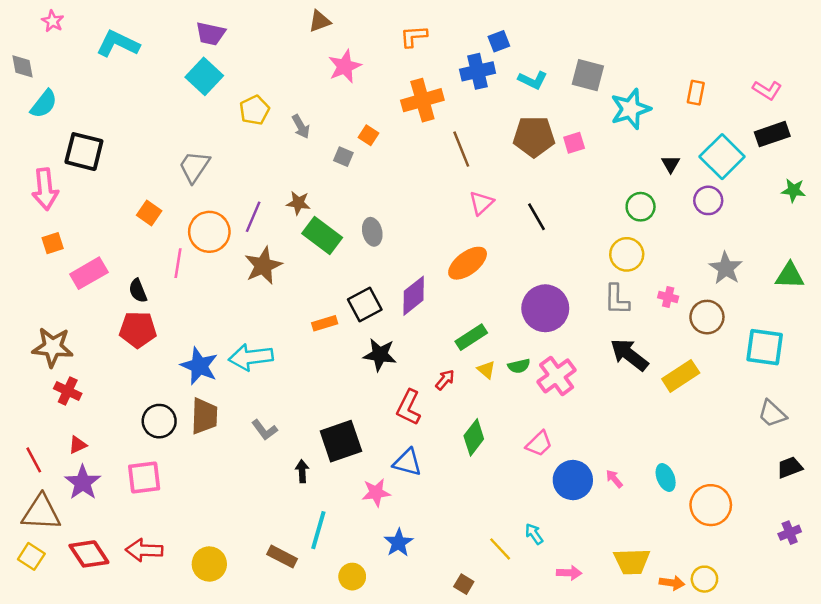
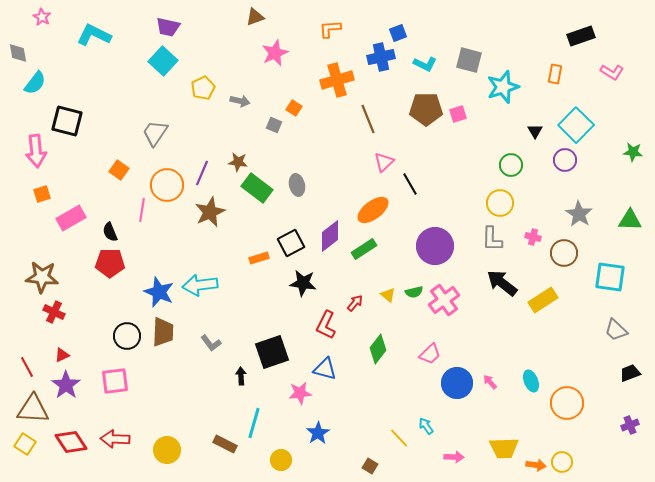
gray arrow: (301, 126) -> (240, 101), turned -48
black rectangle: (772, 134) -> (581, 36), moved
black line: (536, 217) -> (410, 184), moved
green rectangle: (471, 337) -> (364, 249), moved

